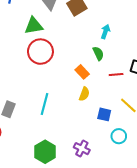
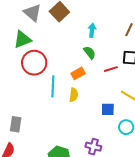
orange rectangle: (82, 72) -> (78, 73), turned -64
yellow semicircle: (84, 94) -> (74, 95), moved
cyan line: (45, 104) -> (53, 86), moved

